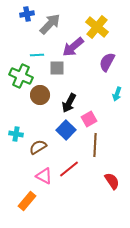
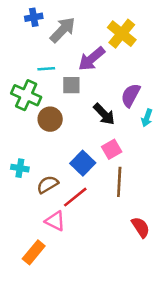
purple semicircle: (107, 62) -> (131, 95), moved
black arrow: (69, 103) -> (104, 114), moved, turned -72
red line: (69, 169) -> (75, 197), moved

